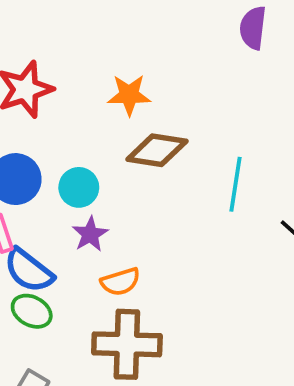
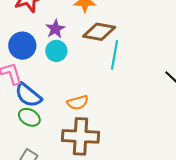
cyan line: (235, 184) -> (114, 55), moved
purple star: (90, 234) -> (55, 29), moved

